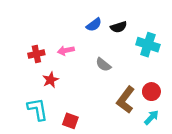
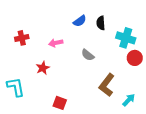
black semicircle: (119, 27) -> (101, 23), turned 104
red cross: (36, 54) -> (22, 38), moved
red circle: (151, 92) -> (135, 58), moved
cyan L-shape: (38, 109) -> (16, 87), moved

